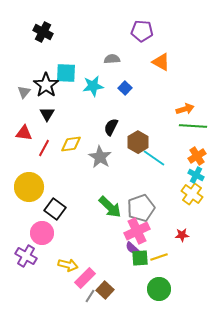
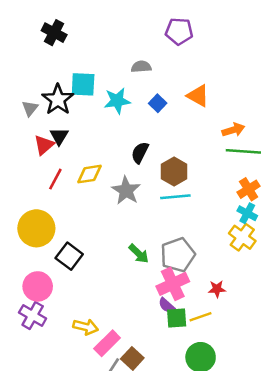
orange triangle: (161, 62) -> (198, 96), moved
red triangle: (24, 133) -> (44, 145), moved, turned -48
cyan line: (154, 158) -> (175, 197), moved, turned -40
green arrow: (110, 207) -> (139, 254), size x0.7
pink circle: (42, 233) -> (38, 286), moved
red star: (182, 235) -> (217, 289), moved

